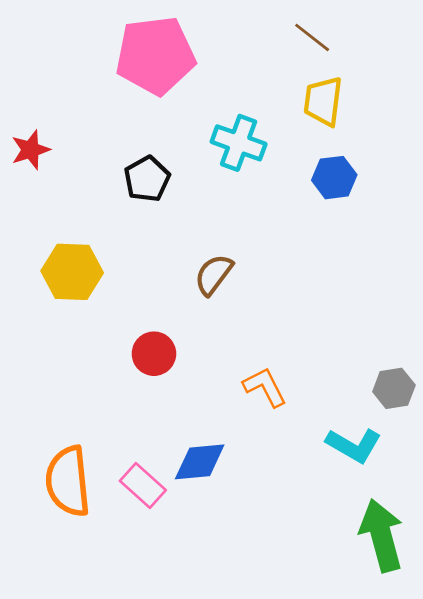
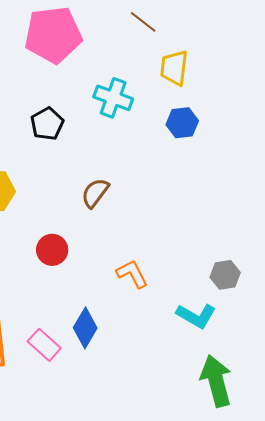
brown line: (312, 37) -> (143, 22), moved
blue diamond: (200, 462) -> (85, 328), turned -54

